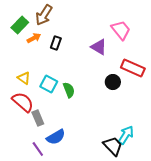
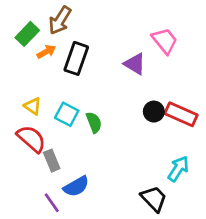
black rectangle: (56, 43) -> (76, 58), size x1.6
red rectangle: (133, 68) -> (181, 114), moved
cyan arrow: (126, 135) -> (178, 169), moved

